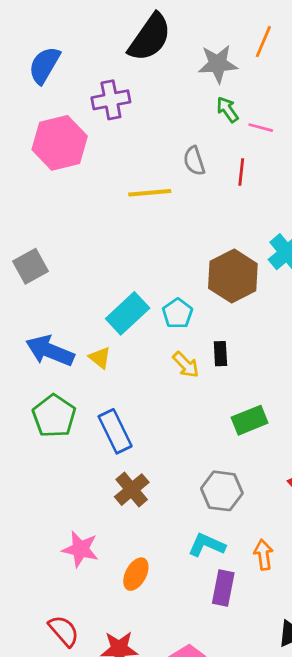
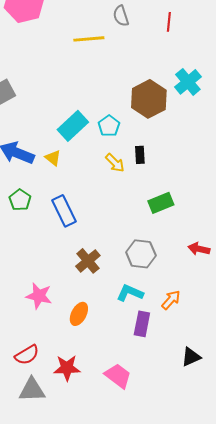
red line: (241, 172) -> (169, 22), moved
green pentagon: (54, 416) -> (20, 200), size x0.7
brown cross: (132, 490) -> (88, 261), moved
orange arrow: (263, 555) -> (171, 300), turned 50
red semicircle: (64, 631) -> (27, 355), turned 100

